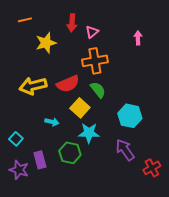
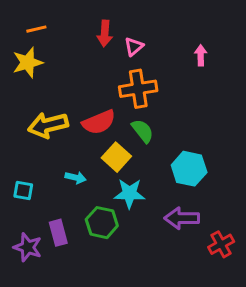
yellow star: (46, 43) -> (28, 63), moved
cyan square: (16, 139) -> (23, 191), moved, turned -32
purple arrow: (125, 150) -> (182, 218), turned -55

